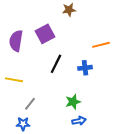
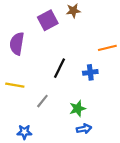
purple square: (45, 34) -> (48, 20), moved
gray line: (30, 104) -> (42, 101), moved

